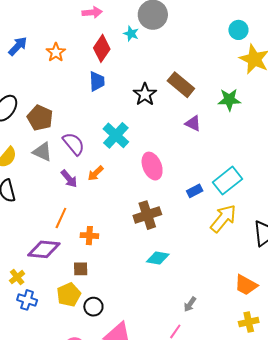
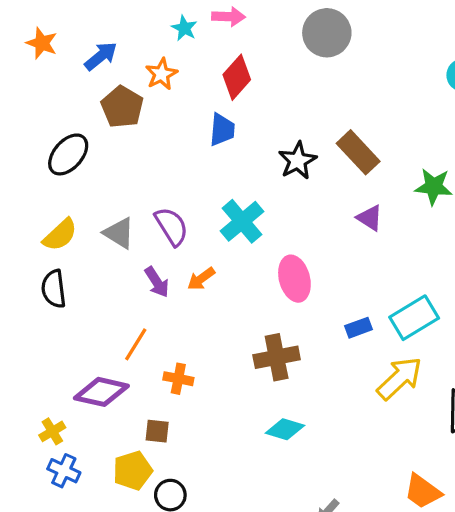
cyan star: (131, 34) -> (184, 28), moved
brown pentagon: (40, 118) -> (122, 107), moved

